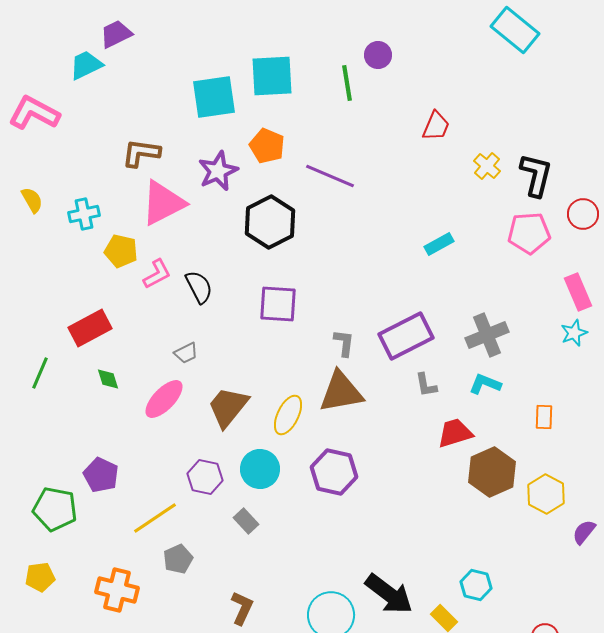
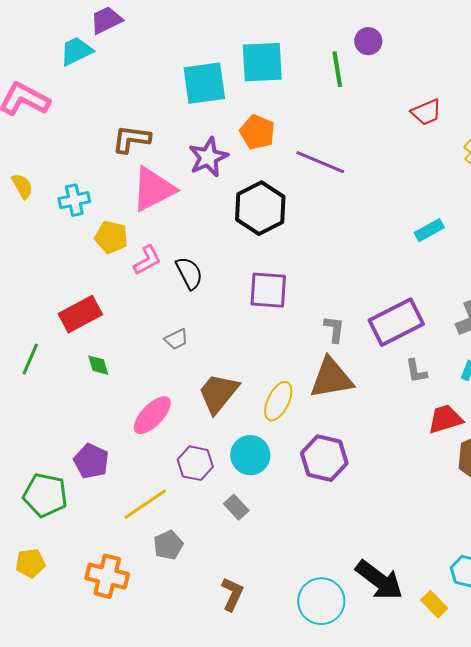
red trapezoid: (436, 126) -> (426, 112), turned 44
pink ellipse: (164, 399) -> (152, 415), moved

